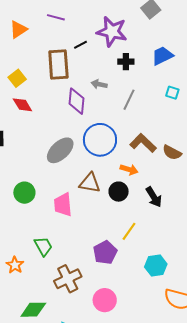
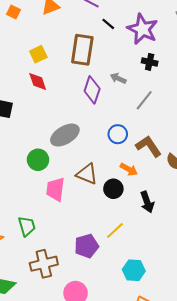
black line: (81, 45) -> (108, 24), moved, turned 56
blue circle: (100, 140) -> (118, 134), moved, size x0.6
green circle: (24, 193) -> (38, 160), moved

